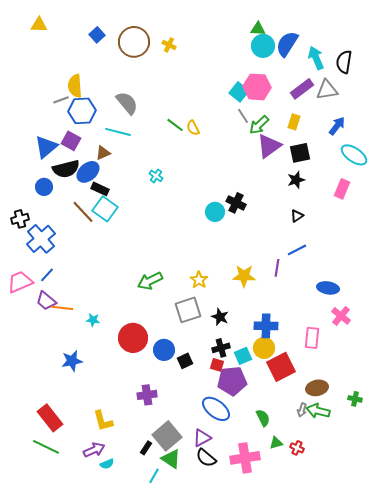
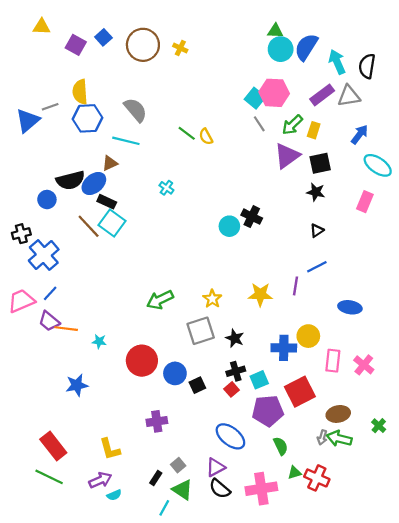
gray line: (61, 100) -> (50, 107), moved
green arrow: (259, 125) -> (292, 125), moved
purple square: (71, 141) -> (76, 45), moved
blue triangle: (46, 147) -> (28, 121), moved
black star: (296, 180) -> (316, 192), turned 30
pink cross: (341, 316) -> (364, 365), moved
yellow circle: (264, 348) -> (308, 336), moved
red square: (217, 365) -> (232, 389), turned 32
purple pentagon: (232, 381) -> (268, 411), moved
green cross: (355, 399) -> (379, 426), turned 32
gray square: (167, 436) -> (178, 465), size x0.5
red cross: (297, 448) -> (317, 478), size x1.6

